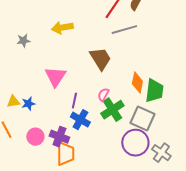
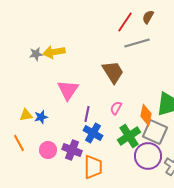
yellow arrow: (62, 28) -> (54, 52), moved
orange diamond: (137, 83) -> (146, 115), moved
green cross: (112, 110) -> (129, 136), moved
orange trapezoid: (65, 154) -> (93, 167), moved

